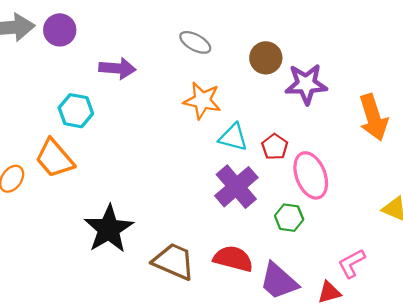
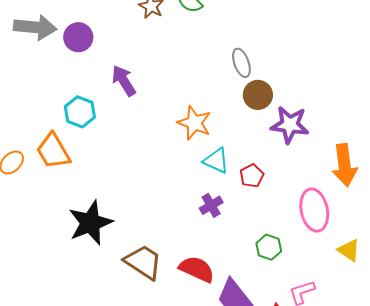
gray ellipse: (195, 42) -> (241, 63), moved, turned 32
purple arrow: (117, 68) -> (124, 81), turned -136
pink ellipse: (311, 175) -> (314, 210), moved
purple cross: (236, 187) -> (211, 205), size x0.6
green hexagon: (289, 218) -> (269, 247), moved

